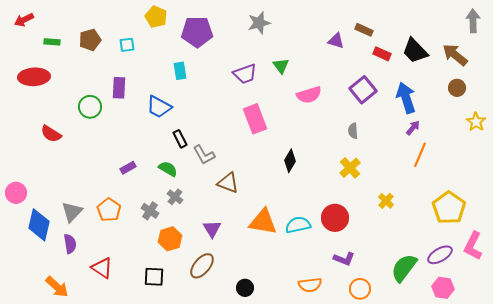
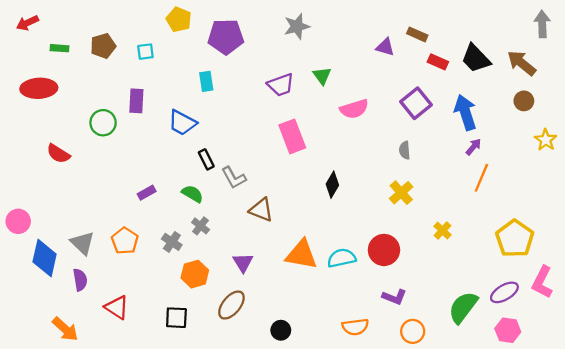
gray triangle: (72, 212) -> (82, 243), turned -30

